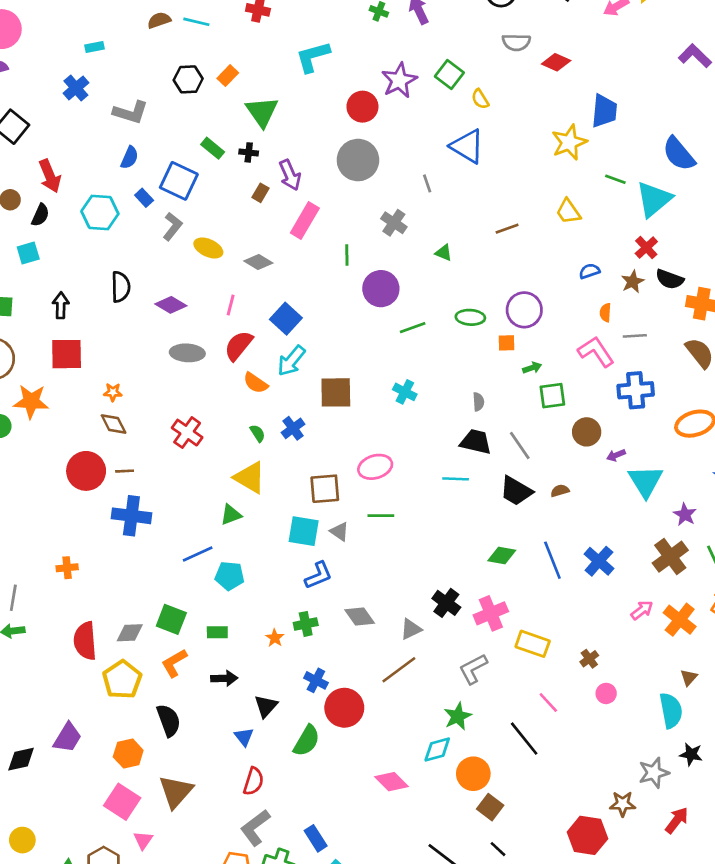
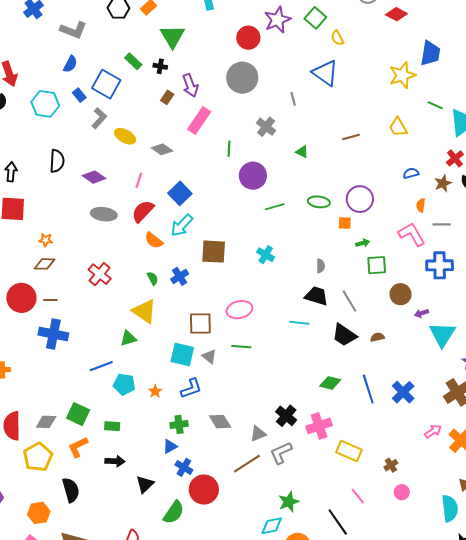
brown diamond: (114, 424) -> (45, 264), turned -65
orange star: (275, 638) -> (155, 391), moved
gray L-shape: (473, 669) -> (281, 453), moved
blue triangle: (244, 737) -> (170, 446), moved, turned 35

